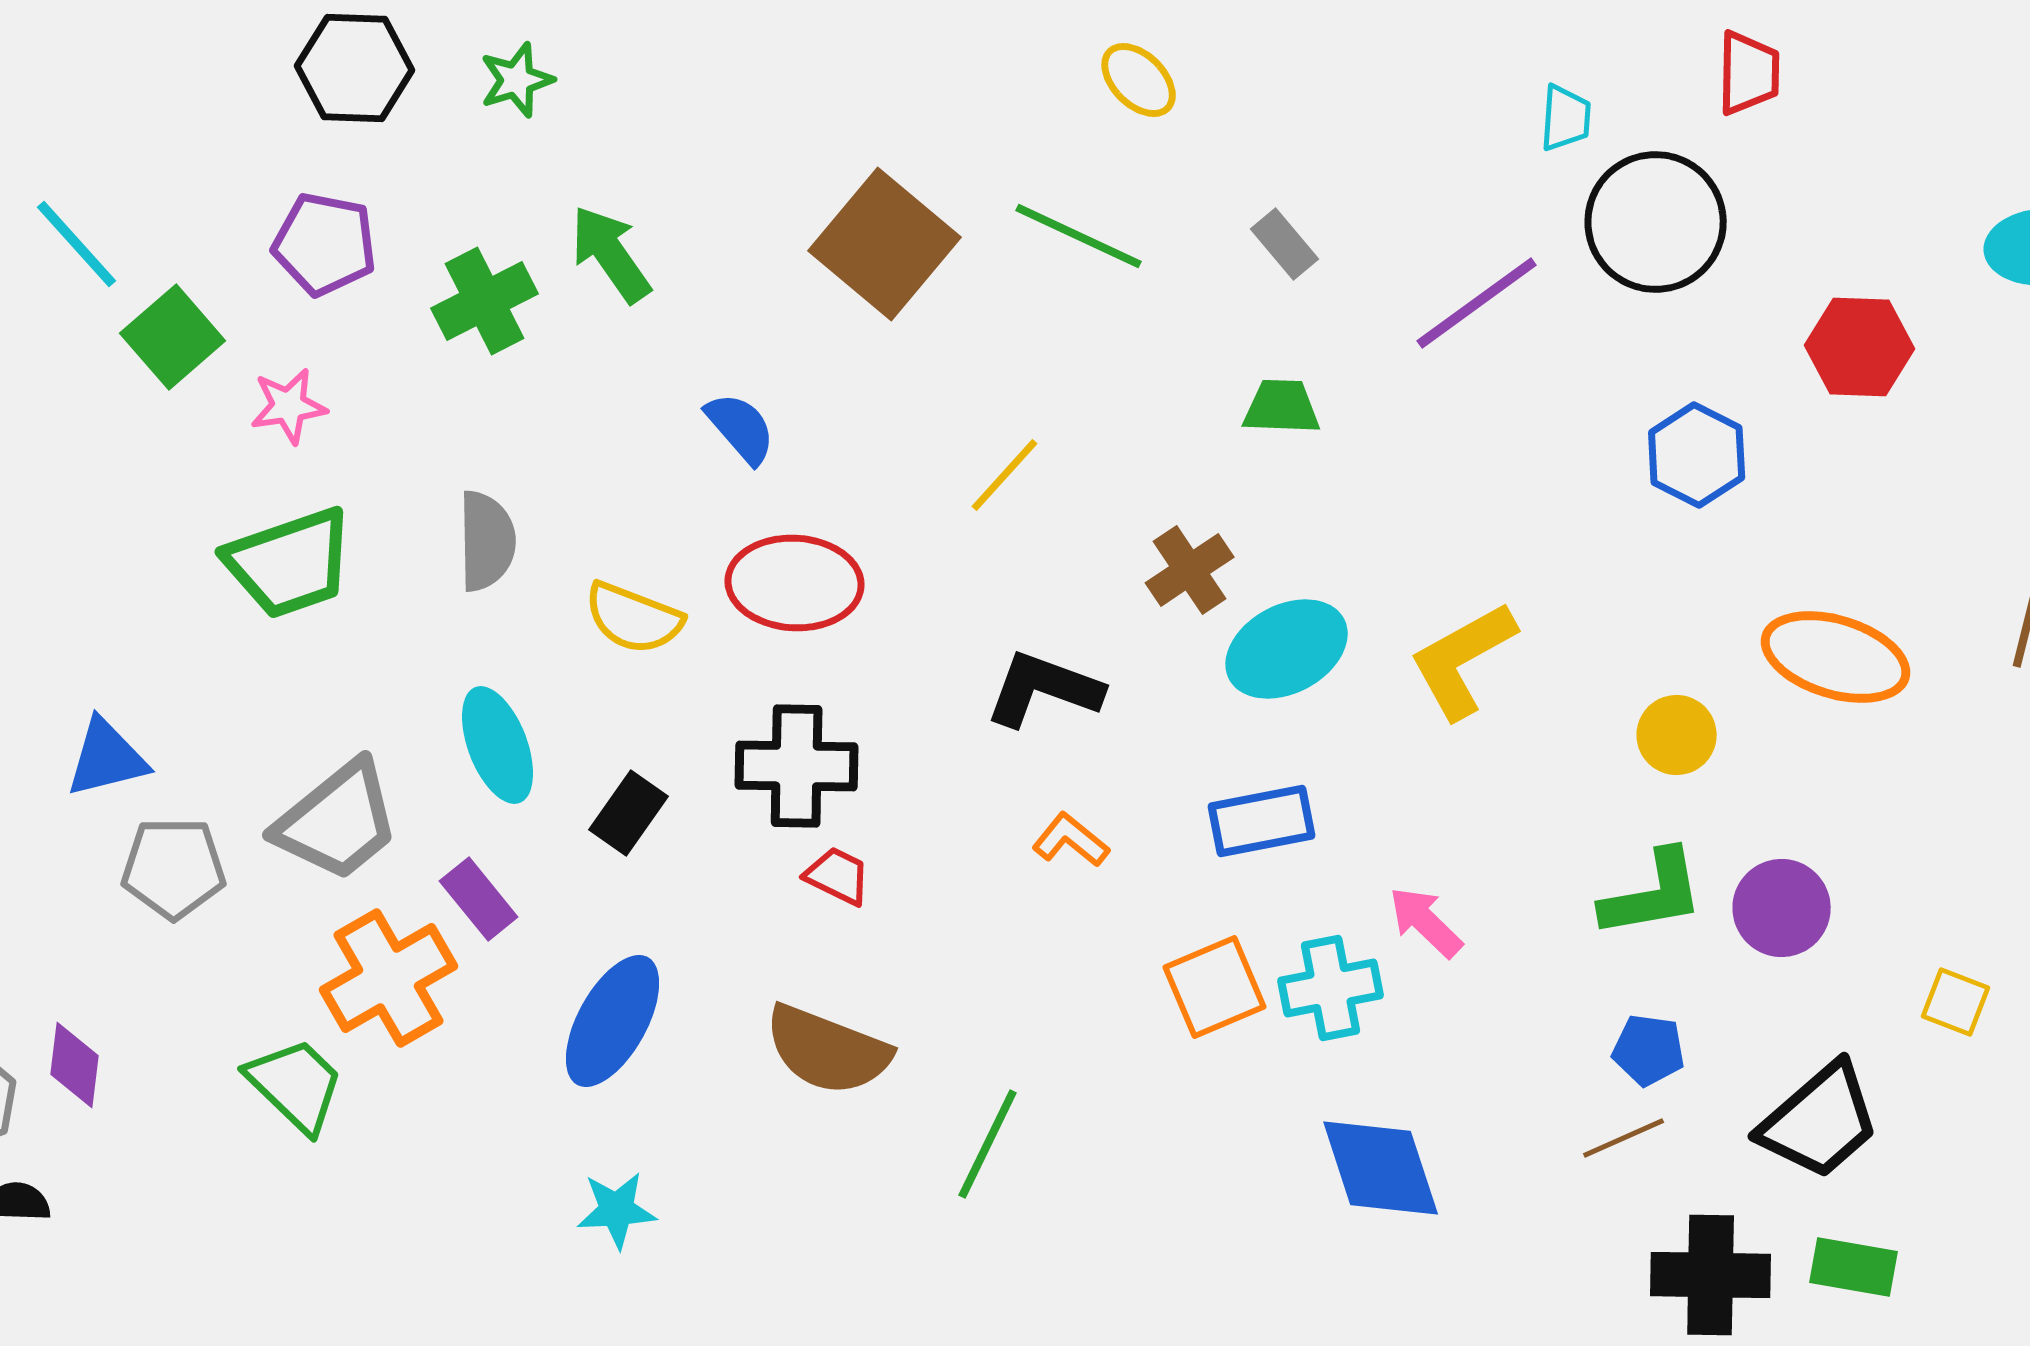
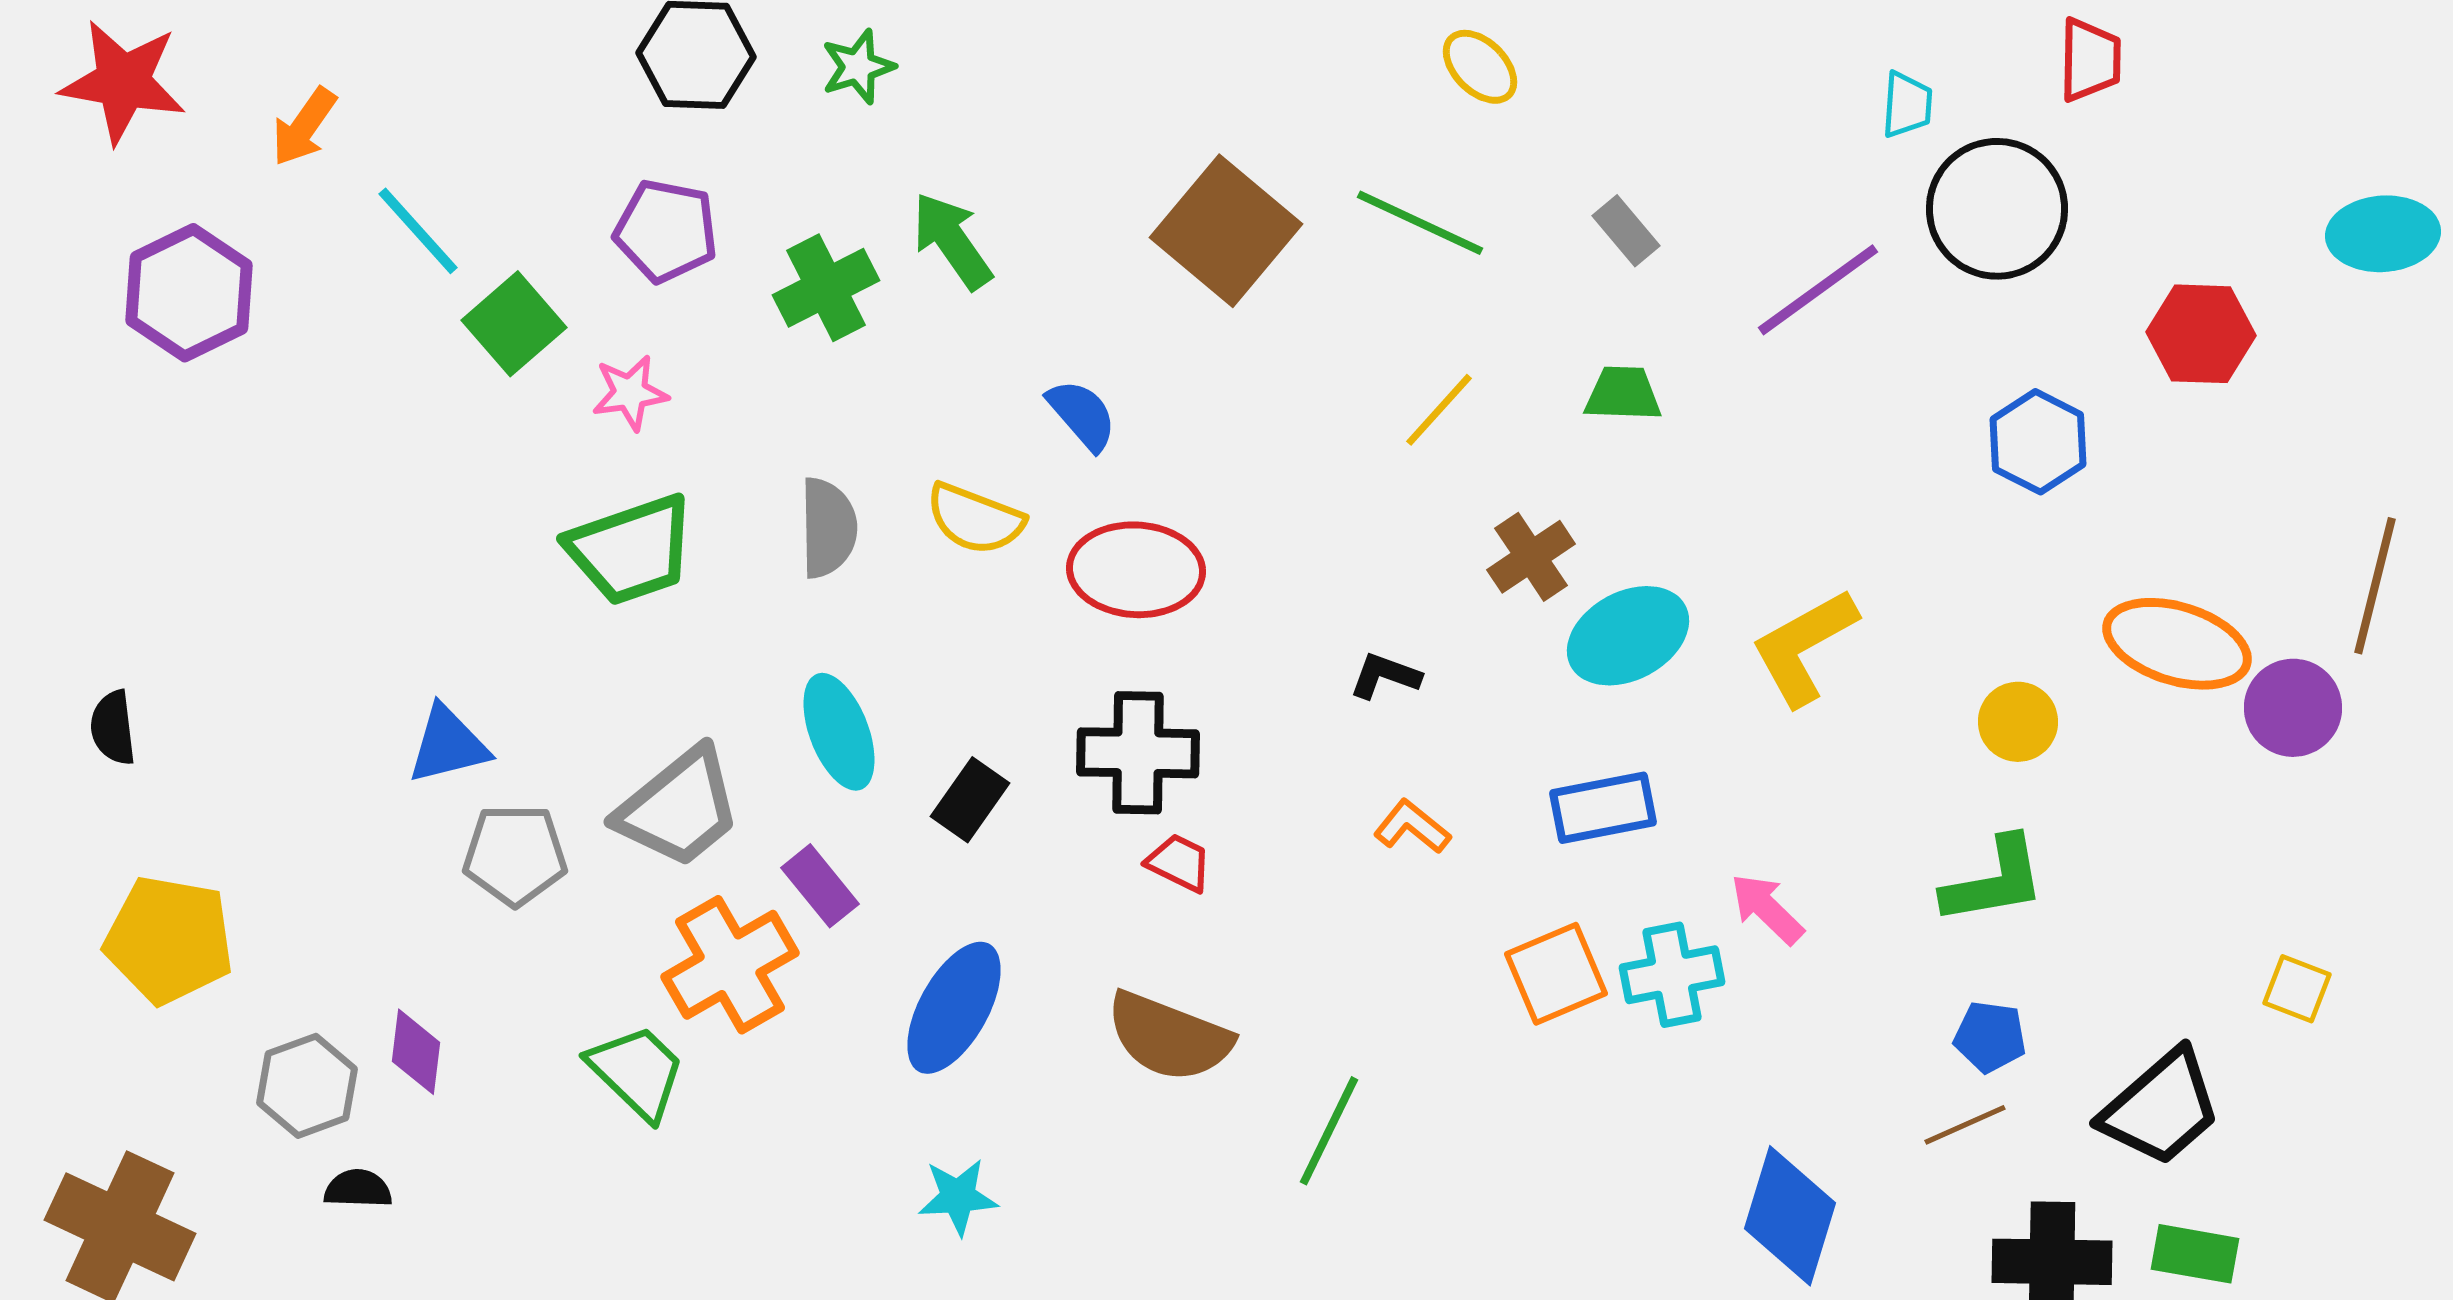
yellow line: (1005, 475) -> (1439, 410), moved
yellow semicircle: (634, 618) -> (975, 519), moved
black L-shape: (1044, 689) -> (1385, 676), size x0.6
purple circle: (1782, 908) -> (2293, 708), moved
blue diamond: (1381, 1168) -> (1790, 1216), moved, turned 35

